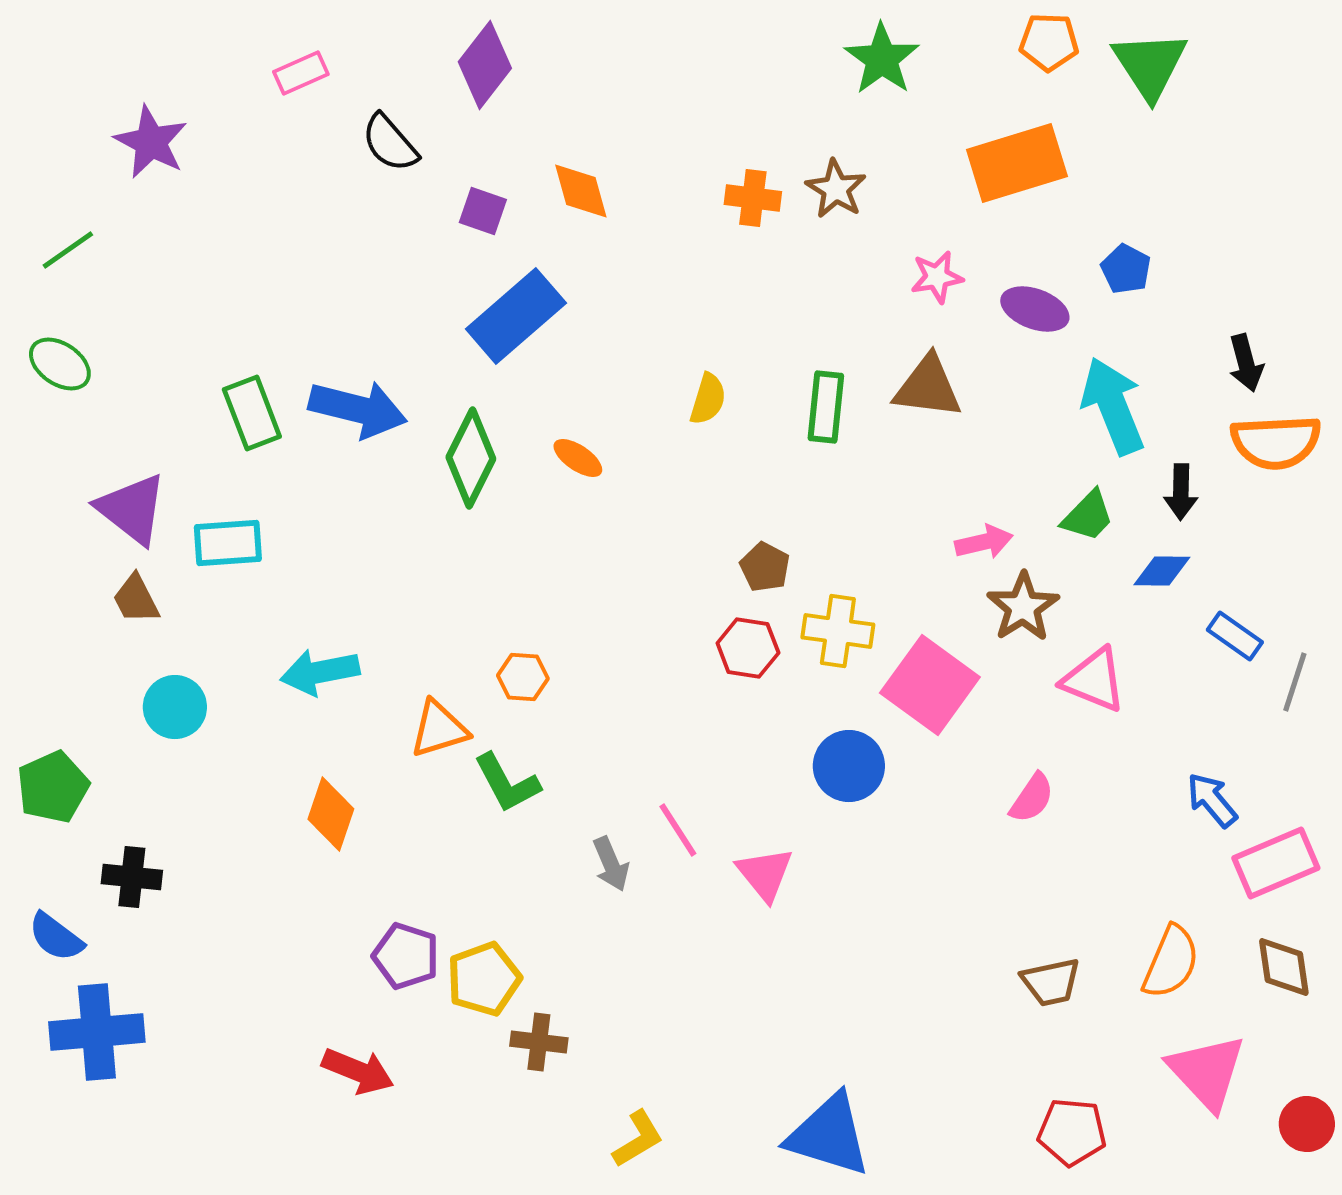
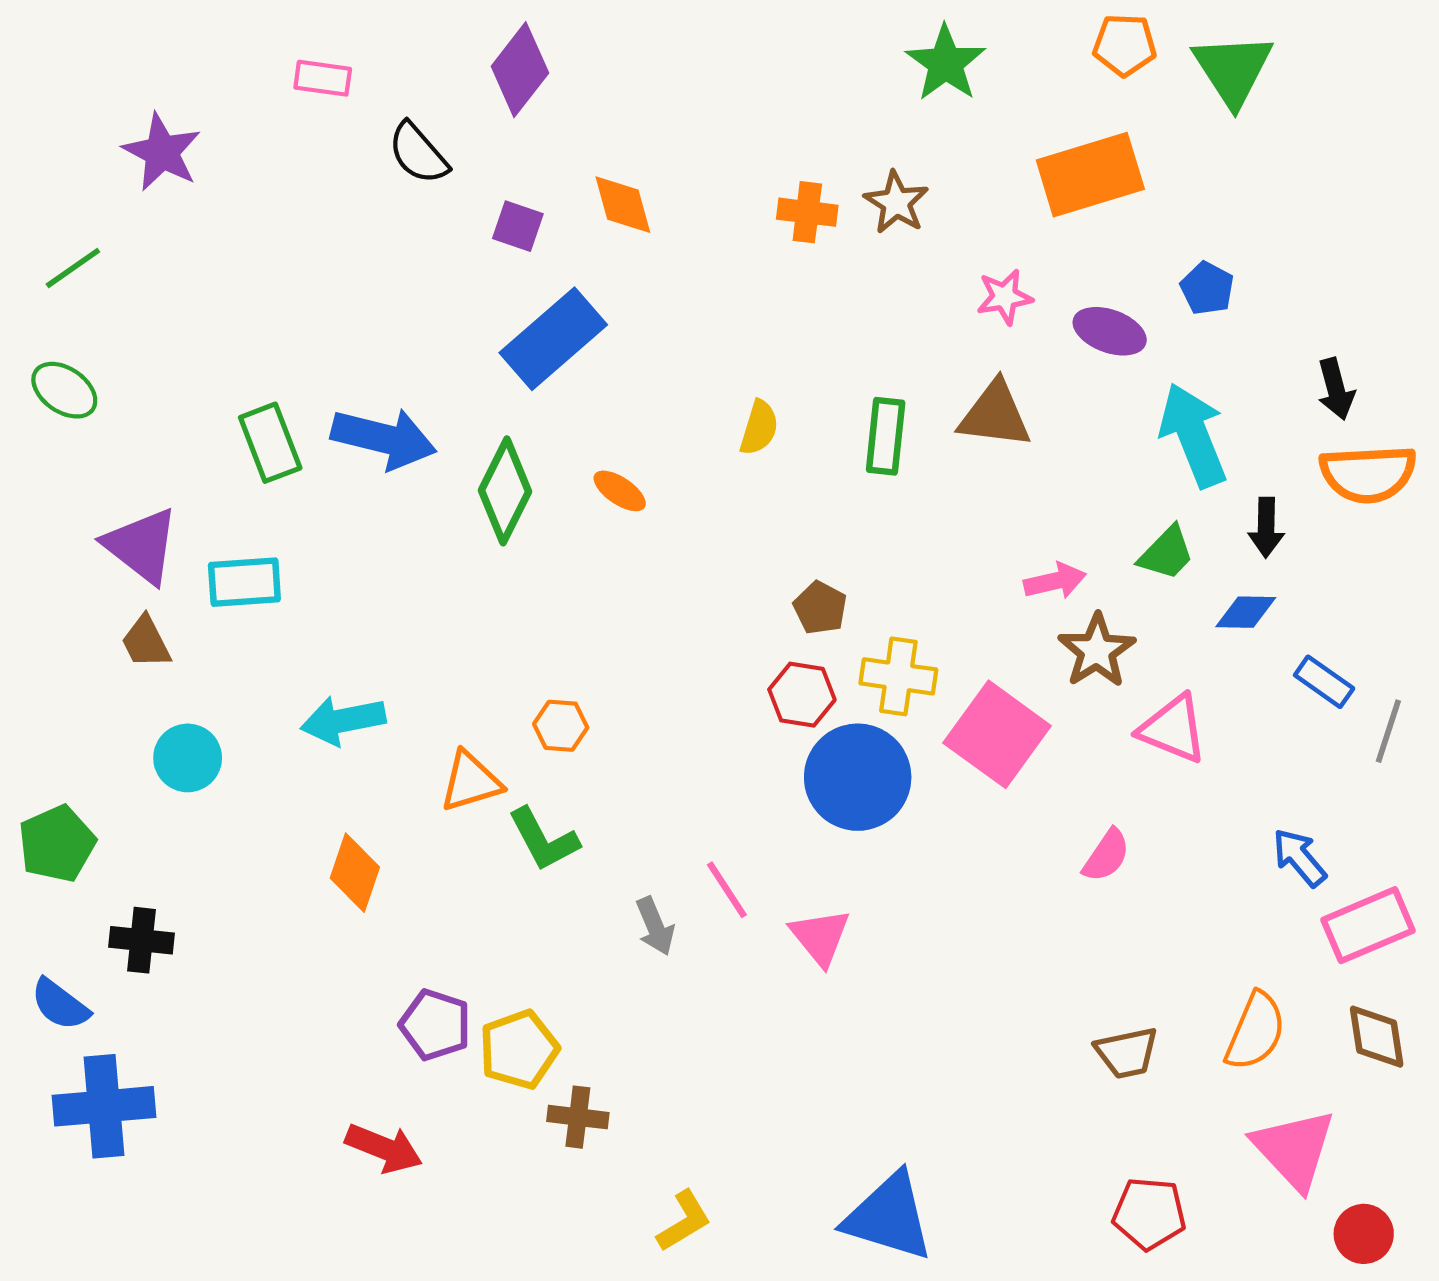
pink rectangle: (301, 73) -> (323, 78), turned 32
blue circle: (849, 766) -> (858, 777), moved, size x1.4
red circle: (1307, 1124) -> (1364, 1234), moved

